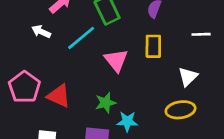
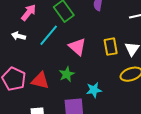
yellow rectangle: (153, 46) -> (111, 47), moved
green star: (106, 103) -> (67, 74), moved

